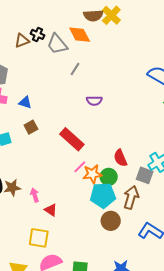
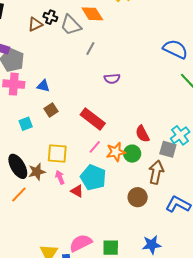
pink line: (80, 167) -> (95, 147), moved
cyan pentagon: (103, 195) -> (93, 177), moved, turned 30
yellow square: (39, 238) -> (57, 153), moved

